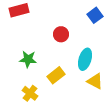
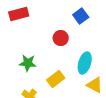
blue square: (95, 15) -> (81, 16), moved

